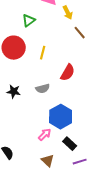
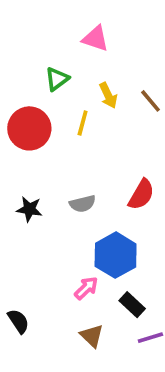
yellow arrow: (68, 13) -> (108, 95), moved
yellow line: (43, 53) -> (83, 123), moved
red semicircle: (68, 73) -> (141, 195), moved

